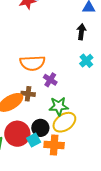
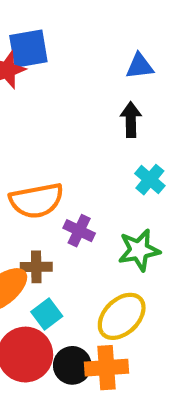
green star: (59, 106) -> (139, 250), moved
black circle: (40, 128) -> (72, 365), moved
cyan square: (34, 140) -> (47, 314), moved

